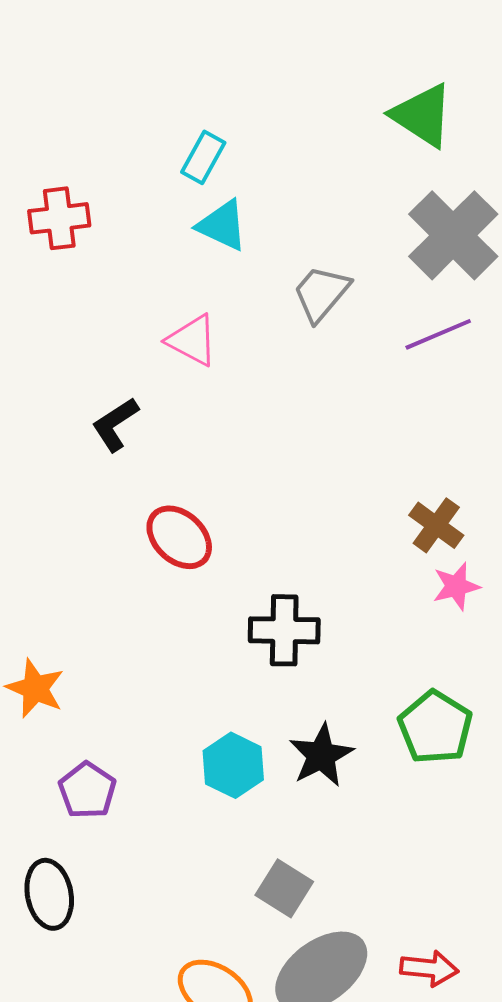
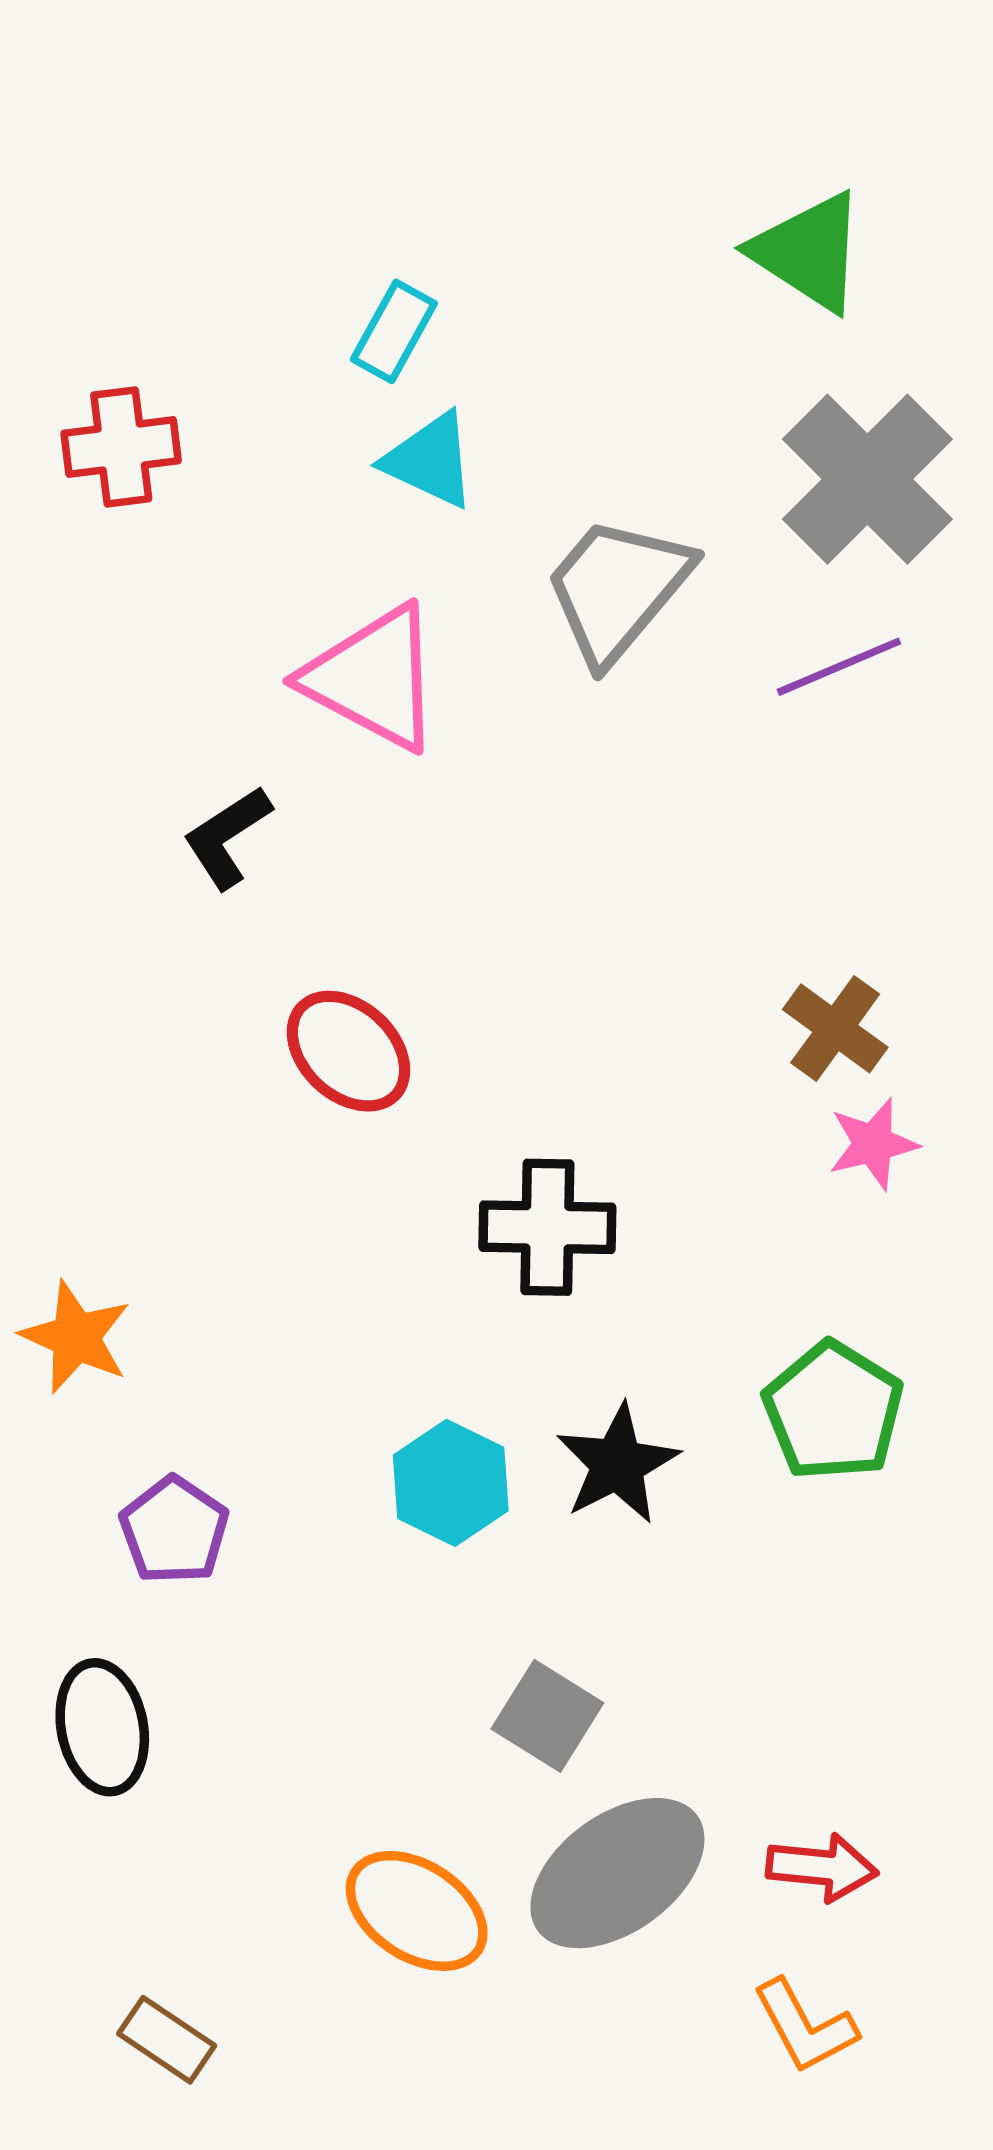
gray trapezoid: (321, 293) -> (617, 589), size x1.4
pink triangle: (192, 340) -> (373, 678), size x1.5

